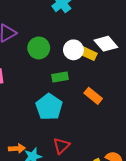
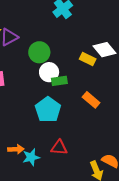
white circle: (73, 50) -> (49, 72), moved
red triangle: (61, 146) -> (59, 147), turned 48

